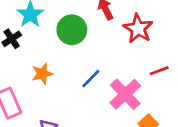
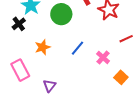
pink cross: (125, 94) -> (103, 57), size x0.6

